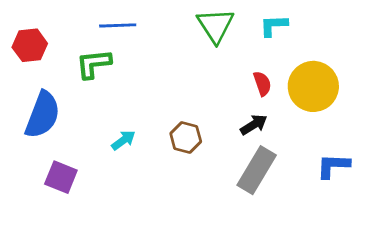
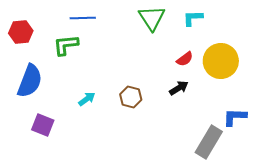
red semicircle: (262, 84) -> (185, 59), turned 72
gray rectangle: (257, 170) -> (209, 142), moved

